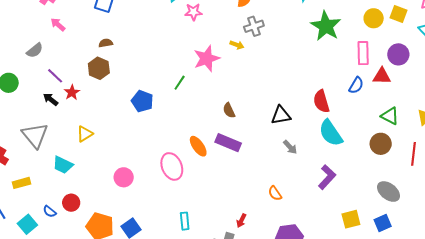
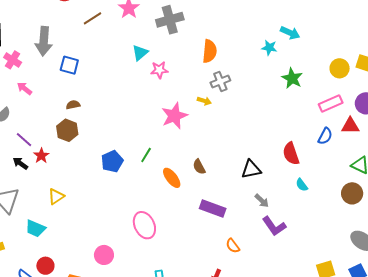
green star: (326, 26) -> (292, 78), size x0.7
pink rectangle: (363, 53) -> (331, 104), turned 70
green line: (180, 83) -> (146, 155), moved
blue pentagon: (142, 101) -> (112, 161), turned 30
cyan semicircle: (331, 133) -> (302, 185), size x0.5
purple rectangle: (228, 143) -> (213, 208), moved
orange ellipse: (198, 146) -> (172, 178), moved
pink circle: (124, 177) -> (104, 255), moved
purple L-shape: (327, 177) -> (274, 226), moved, turned 105
orange semicircle: (275, 193) -> (233, 246), moved

